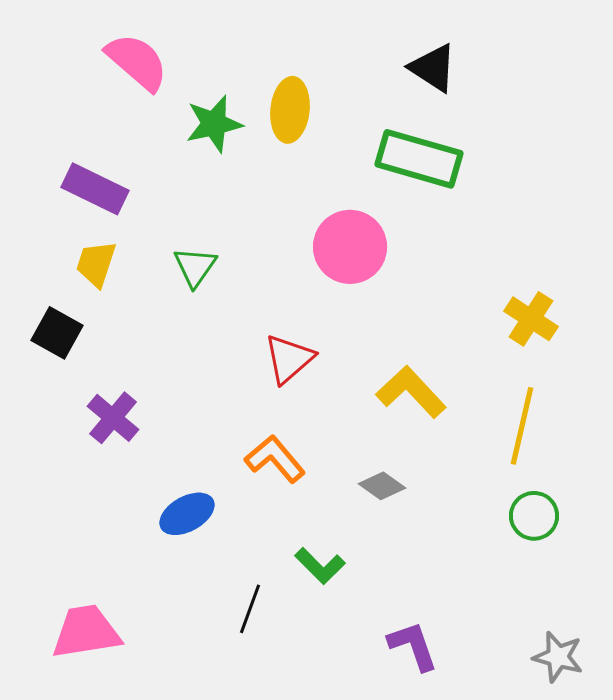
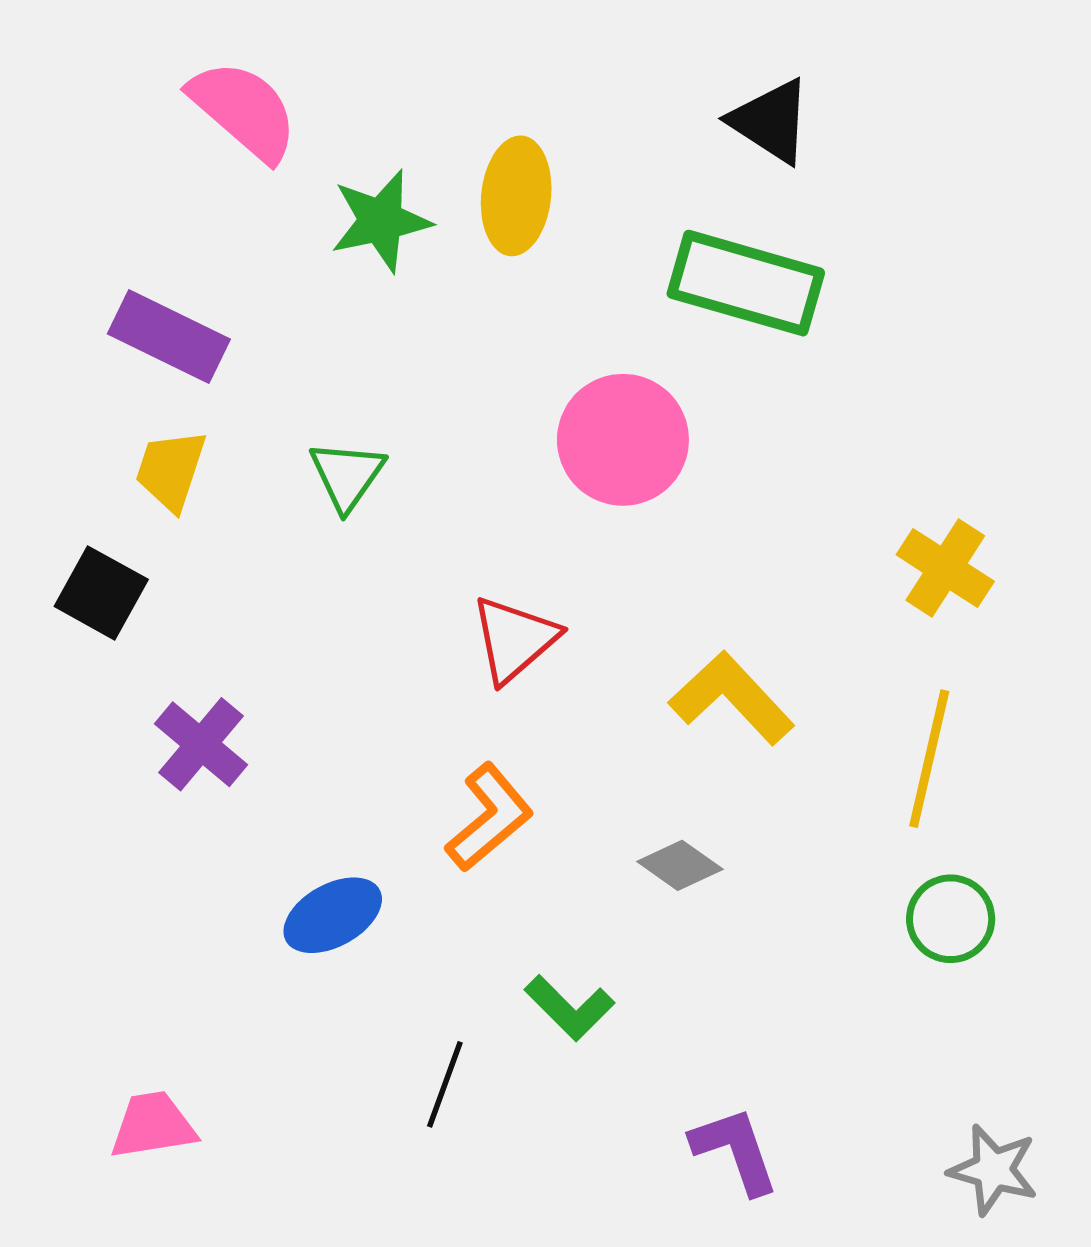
orange L-shape: (275, 459) -> (489, 817), turned 90
pink trapezoid: (86, 632) -> (153, 1125), size x0.7

